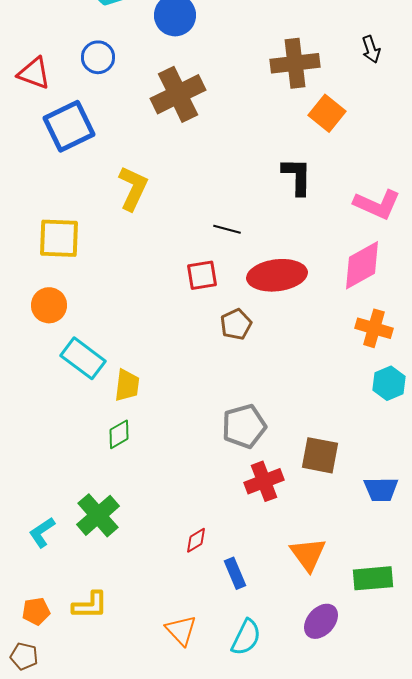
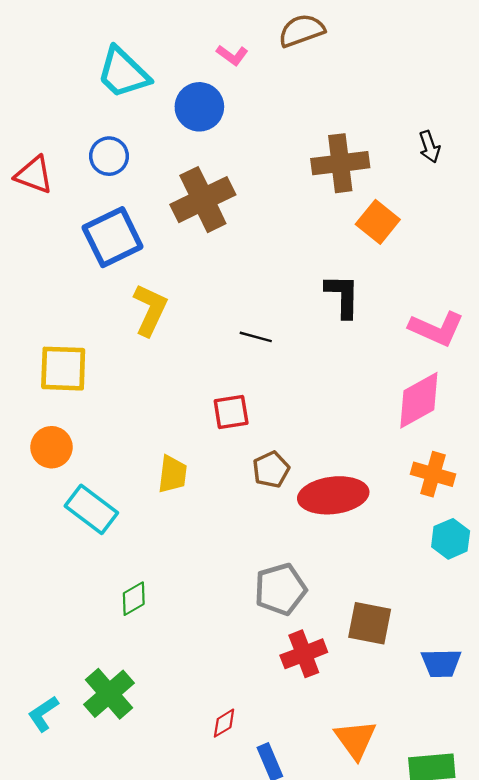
blue square: (69, 126) -> (113, 237), moved
black line: (227, 229) -> (256, 337), moved
red ellipse: (277, 275) -> (333, 495), moved
yellow trapezoid: (127, 385) -> (172, 474), moved

